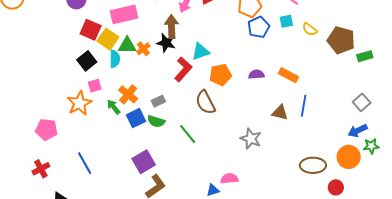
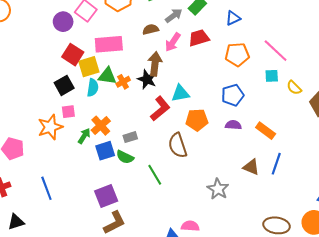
blue pentagon: (259, 27) -> (233, 95), moved
yellow square: (108, 39) -> (89, 67), turned 30
green arrow: (114, 107) -> (84, 136), turned 63

